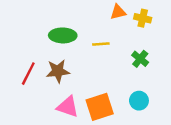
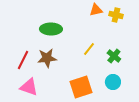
yellow line: (101, 44) -> (89, 49), moved, turned -48
green cross: (140, 59) -> (114, 56), moved
pink triangle: (68, 107) -> (29, 87), moved

